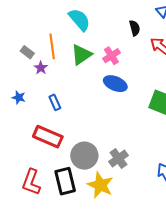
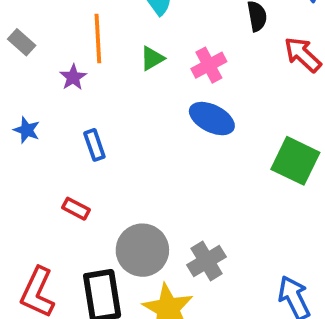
gray rectangle: (27, 52) -> (22, 42), moved
green triangle: (81, 55) -> (152, 58), size x0.6
red rectangle: (48, 137) -> (76, 209), size x0.5

